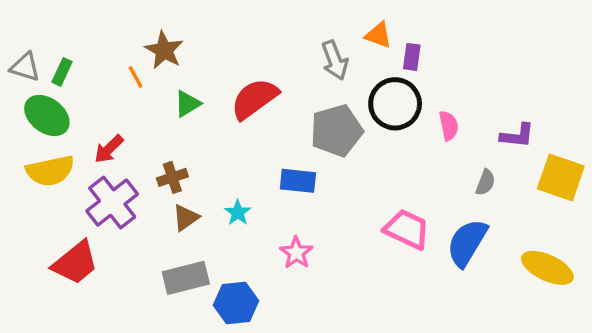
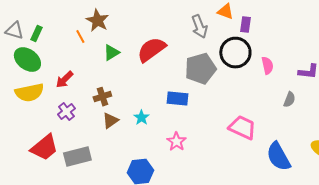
purple cross: (112, 203) -> (66, 112), size x0.6
blue semicircle: (467, 243) -> (278, 157), moved, turned -60
gray rectangle: (186, 278) -> (77, 157), moved

